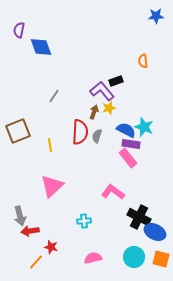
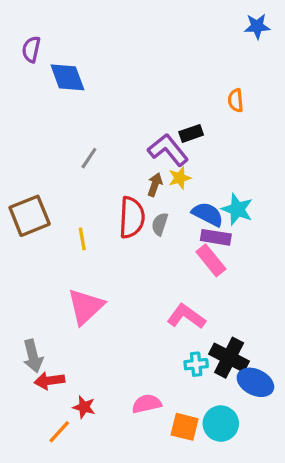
cyan cross: (84, 221) -> (196, 364), moved
pink semicircle: (93, 258) -> (147, 404), moved
orange square: (161, 259) -> (185, 427), moved

